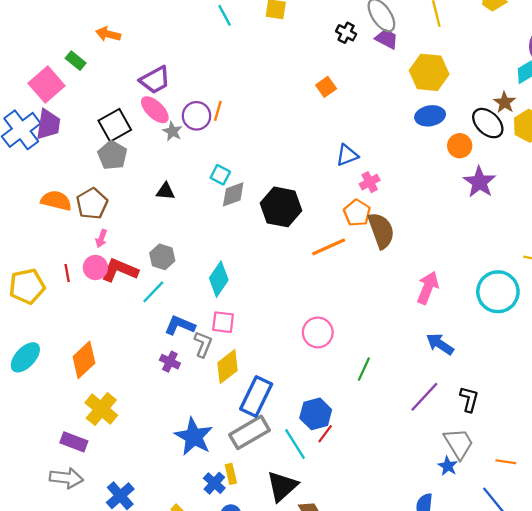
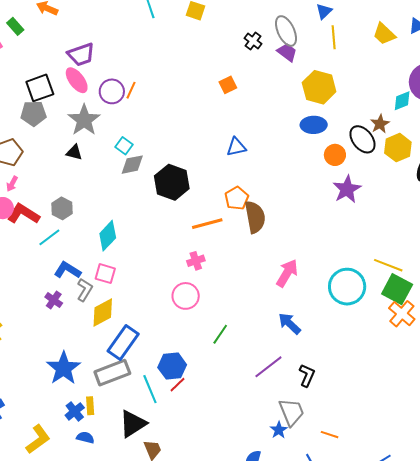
gray star: (172, 131) -> (84, 120), moved, size x1.8
gray pentagon: (112, 155) -> (33, 113), turned 30
pink cross: (370, 182) -> (196, 261), moved

